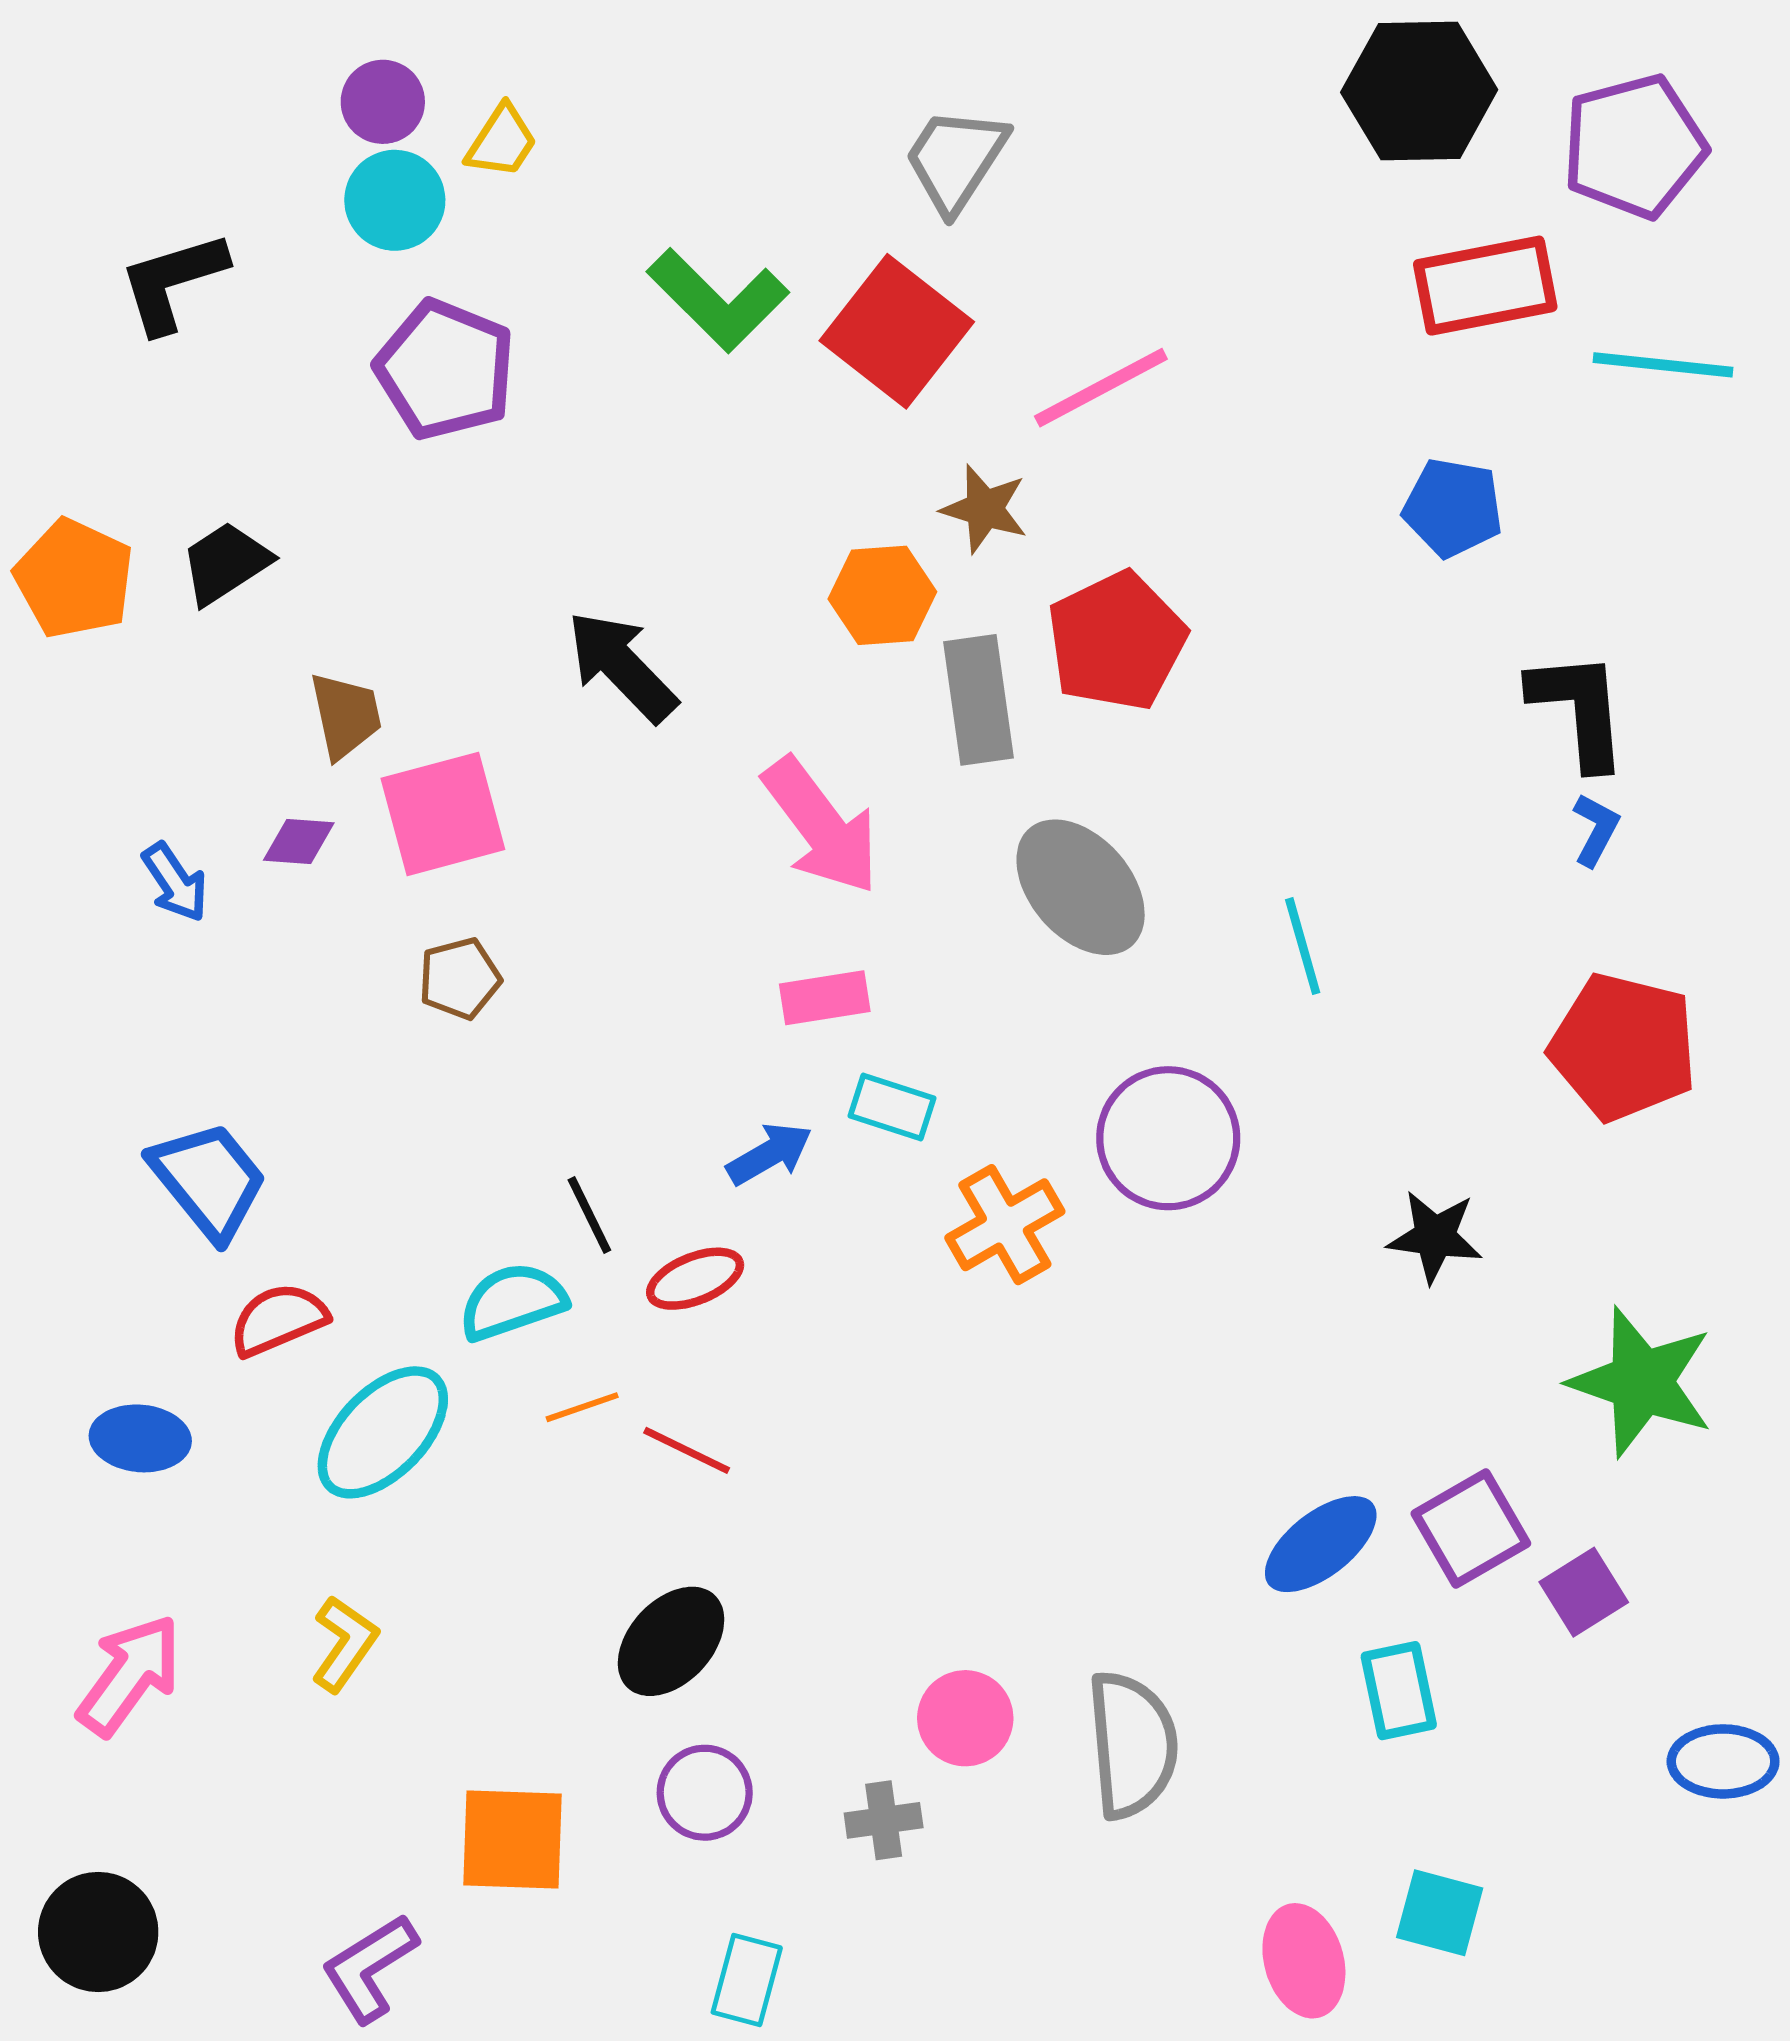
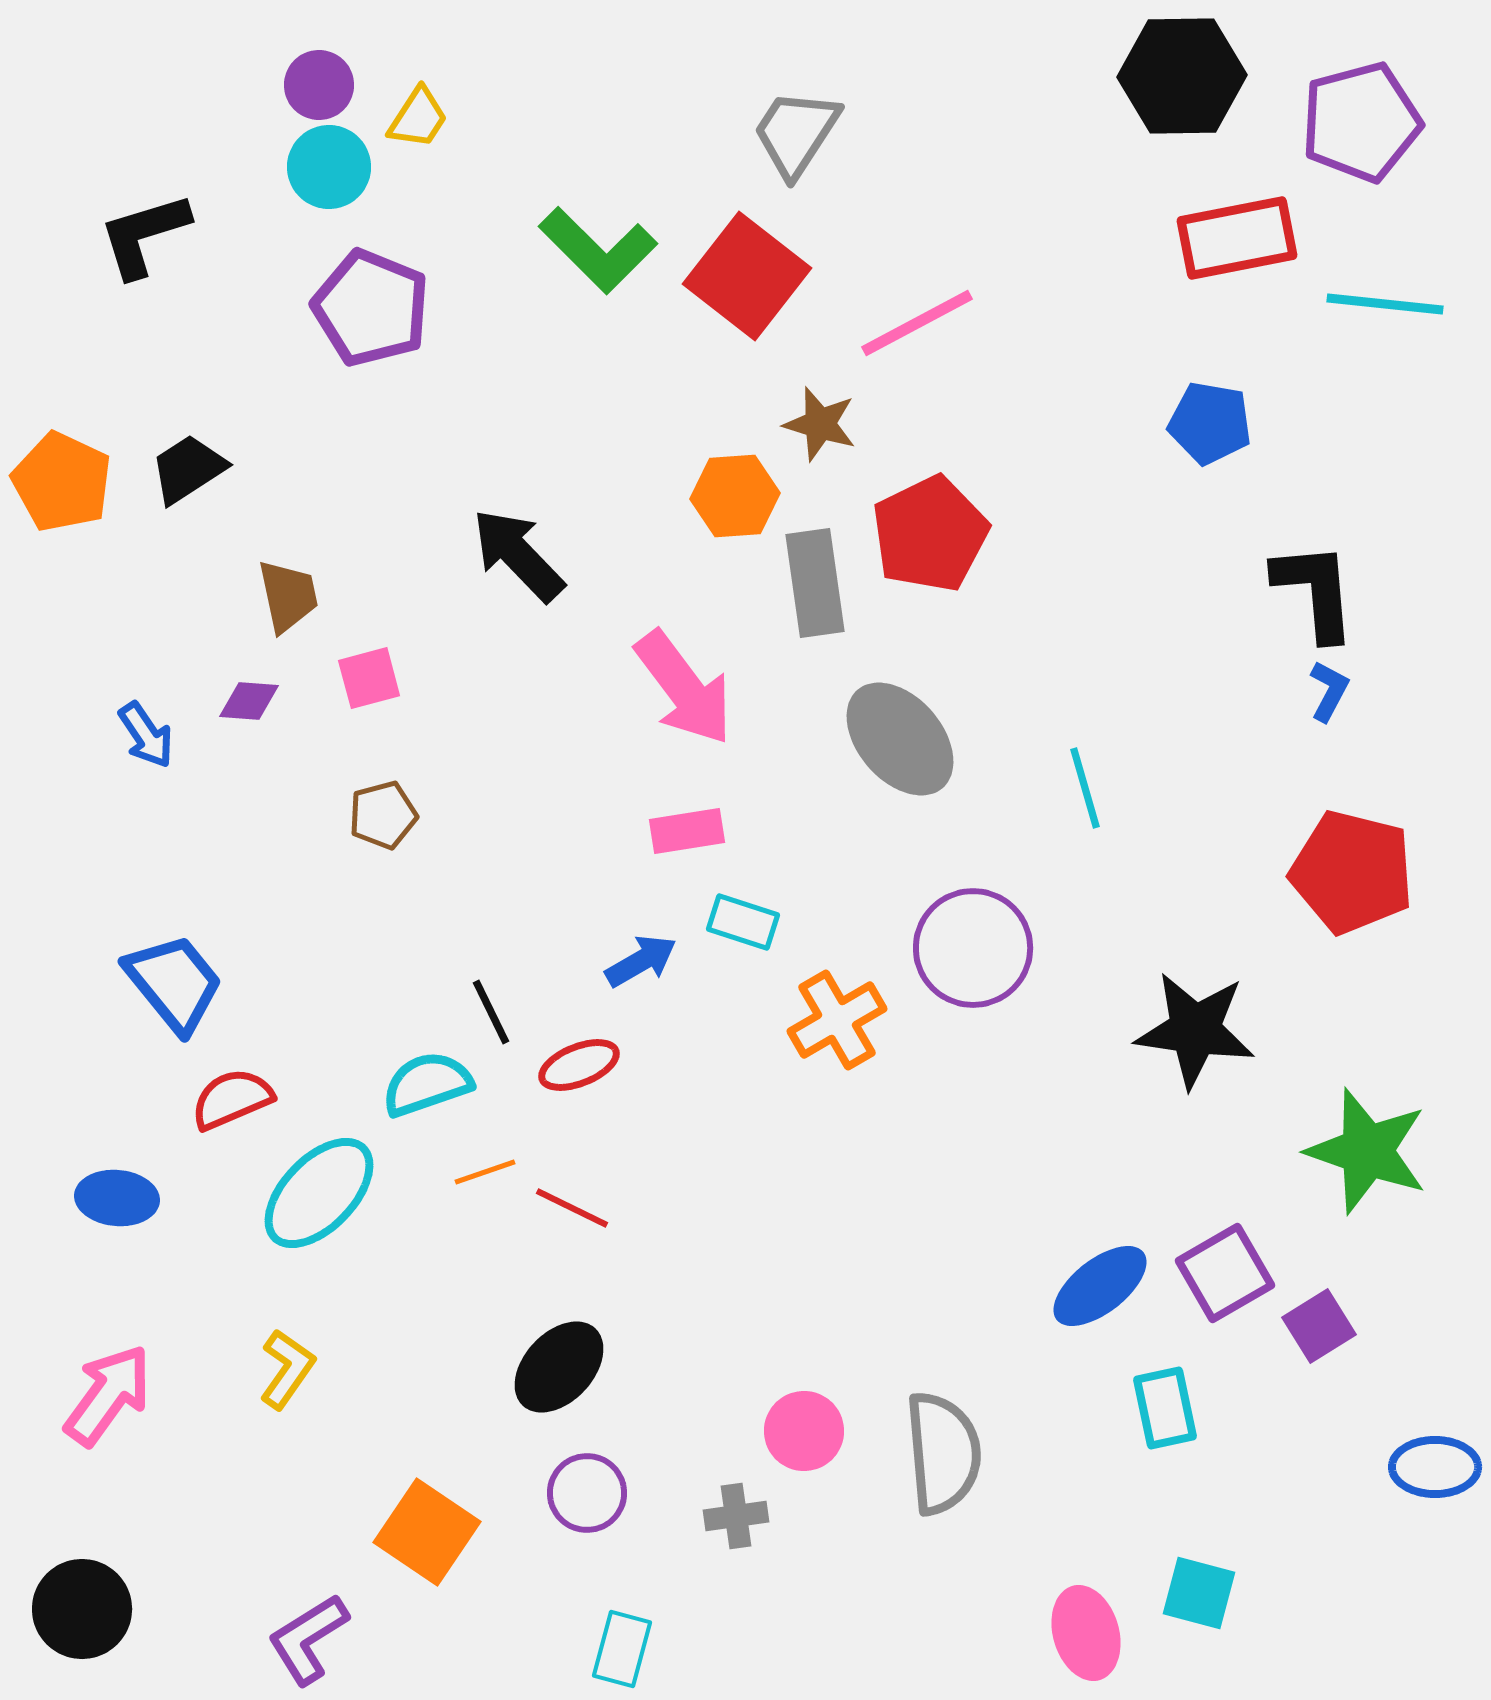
pink square: (443, 814) -> (369, 678), size x0.6
black star: (1435, 1237) -> (1195, 1030), size x1.5
orange square: (513, 1840) -> (427, 1532), turned 32

